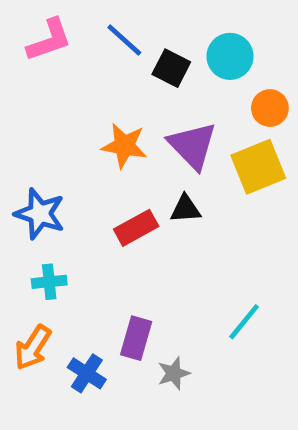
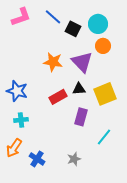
orange circle: (270, 108) -> (103, 46), moved
yellow square: (258, 167) -> (105, 94), moved
purple rectangle: (136, 338) -> (81, 117), moved

